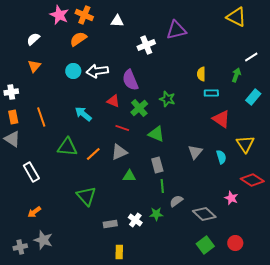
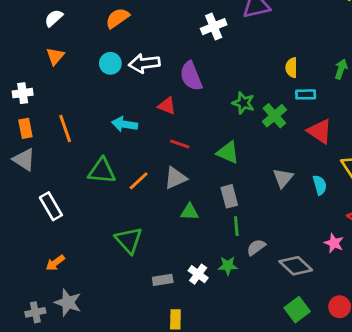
green cross: (139, 108) -> (274, 116), moved
cyan arrow: (83, 114) -> (125, 124), turned -30

